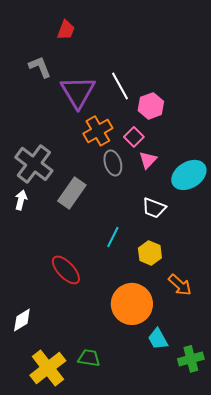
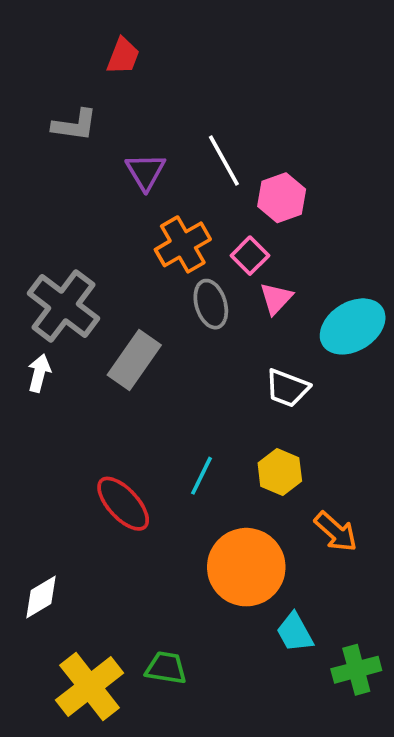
gray L-shape: (40, 67) -> (75, 125), turned 120
purple triangle: (78, 92) -> (146, 172), size x0.6
cyan line: (113, 237) -> (201, 476), moved

